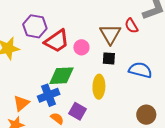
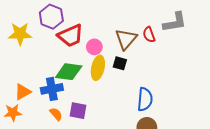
blue semicircle: (140, 70) -> (145, 99), moved, turned 70
yellow ellipse: (99, 87) -> (98, 68), moved
purple square: (77, 111) -> (78, 111), turned -30

